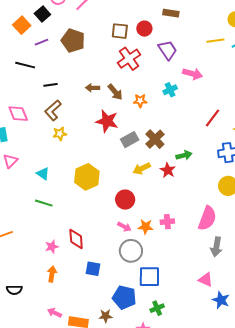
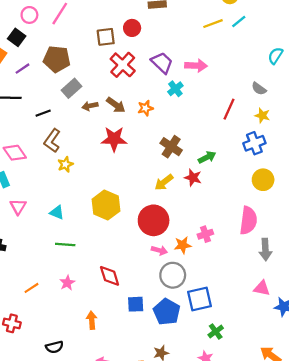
purple trapezoid: (168, 50) -> (162, 63), moved
gray rectangle: (130, 140) -> (72, 88), moved
red circle: (125, 200) -> (154, 220), size x1.4
pink star: (52, 247) -> (67, 283), moved
blue pentagon: (124, 297) -> (167, 312), moved, turned 30

